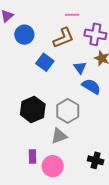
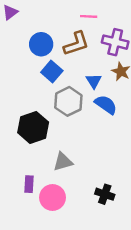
blue circle: (24, 35) -> (41, 44), moved
gray hexagon: (68, 111) -> (68, 101), moved

